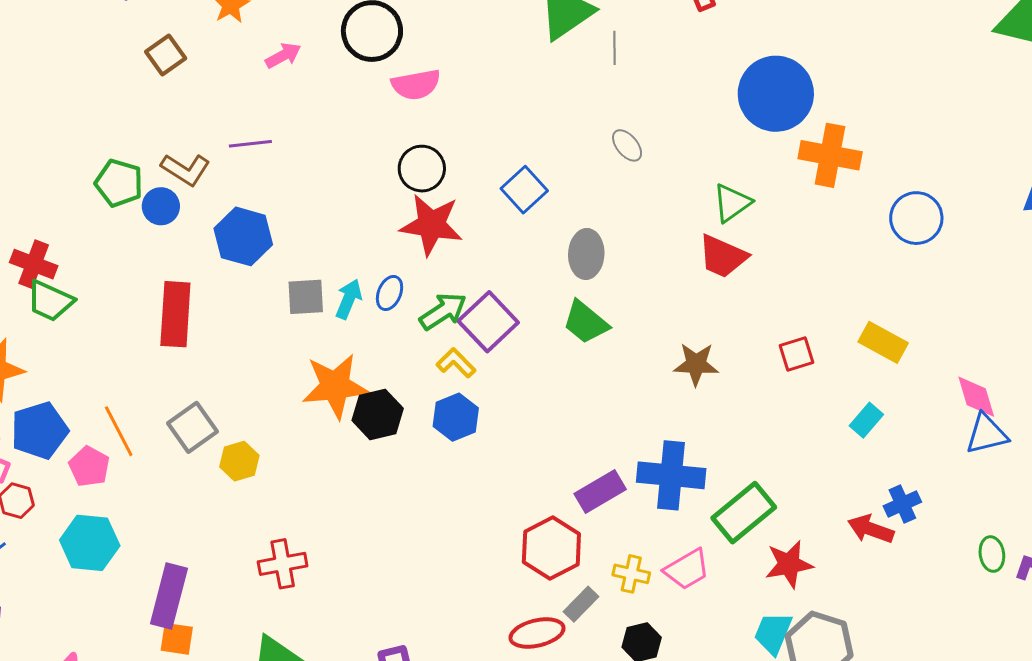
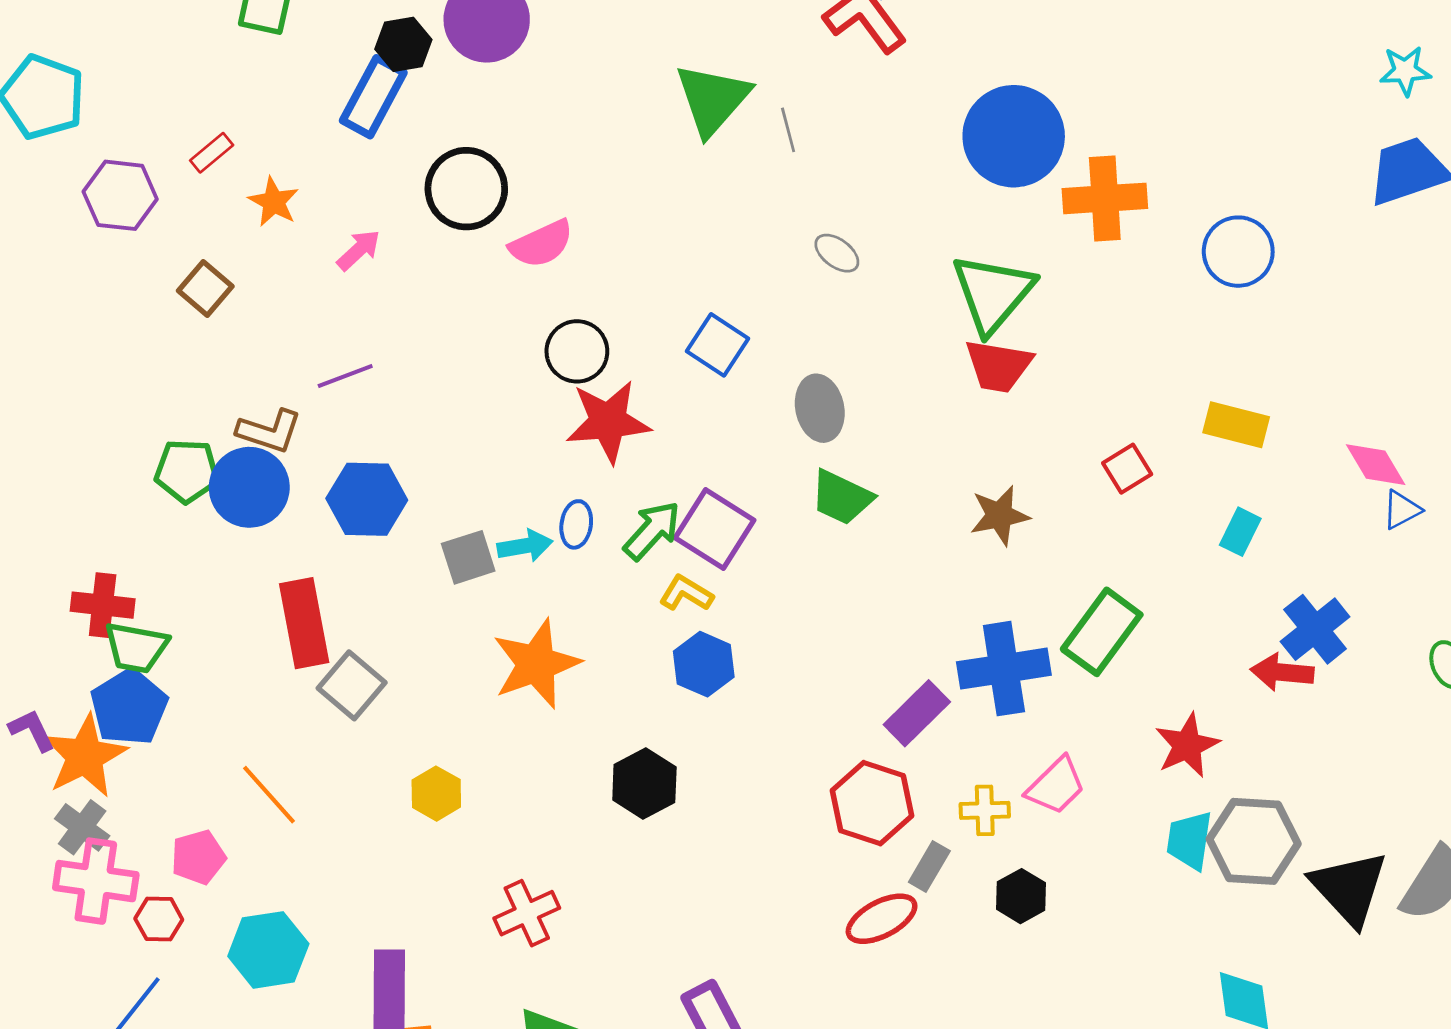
green triangle: (732, 203) -> (993, 293), size x1.6
blue circle: (161, 206) -> (249, 487), size x1.6
cyan arrow: (349, 299) -> (525, 546), turned 72
black hexagon: (378, 414) -> (644, 783), moved
gray square: (192, 427) -> (352, 685), moved
blue pentagon: (39, 430) -> (129, 707), moved
blue triangle: (987, 434) -> (1402, 510), size x0.7
pink pentagon: (89, 466) -> (198, 857), moved, turned -30
blue cross: (902, 504) -> (1315, 629), size x1.4
green rectangle: (744, 513) -> (1102, 632), moved

